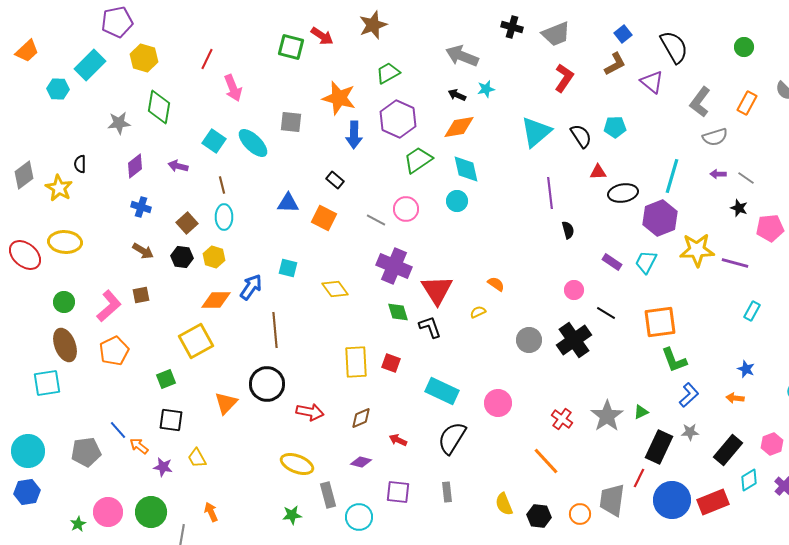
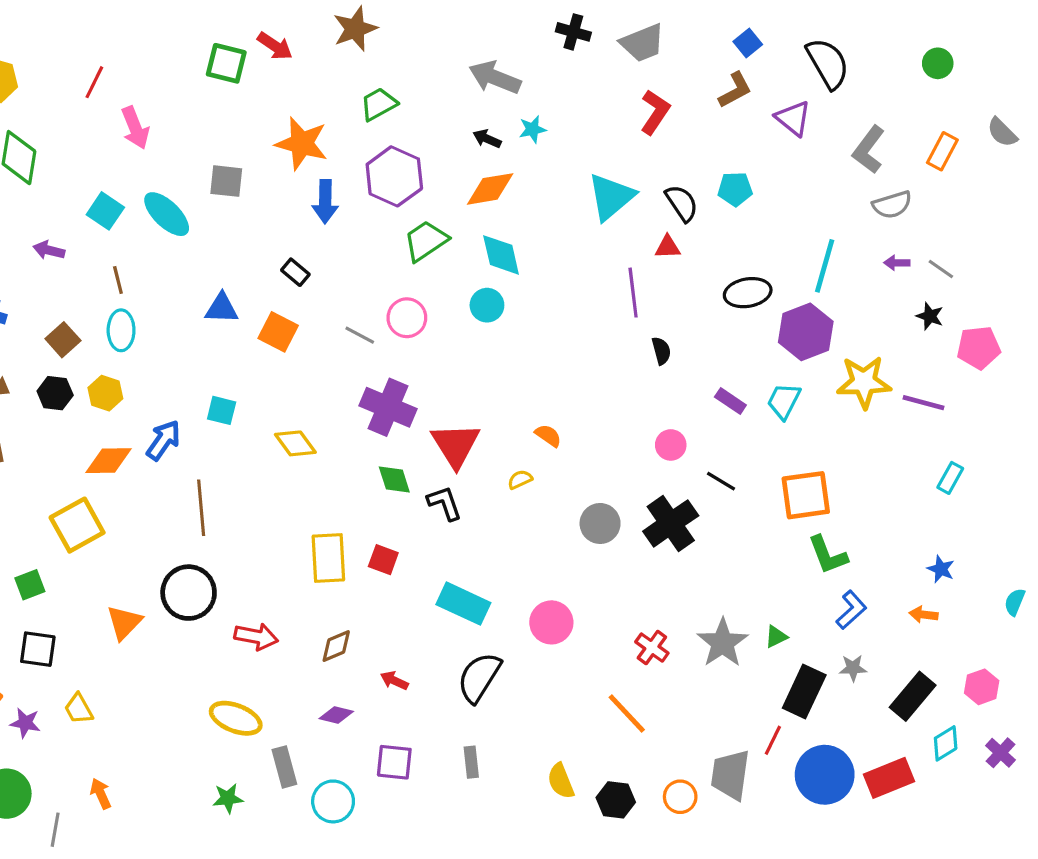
red triangle: (598, 172) -> (668, 247), moved

